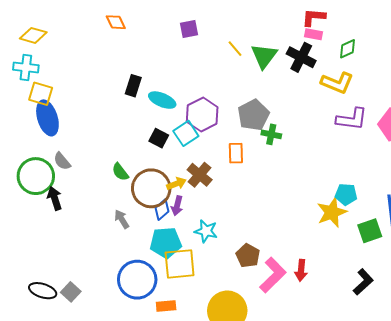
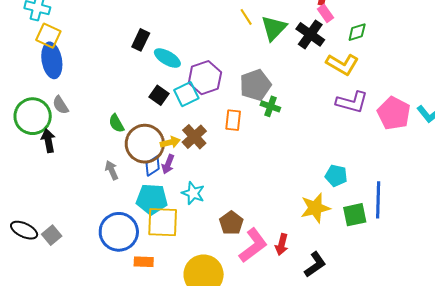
pink rectangle: (314, 34) -> (325, 13), turned 36
yellow star: (332, 212) -> (315, 208), moved
black L-shape: (363, 282) -> (315, 265), moved

